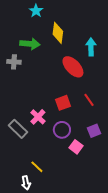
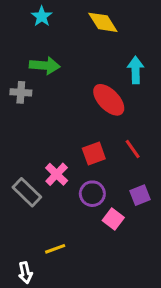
cyan star: (36, 11) -> (42, 16), moved
yellow diamond: (58, 33) -> (103, 22), moved, turned -40
yellow line: (37, 167) -> (55, 249), turned -64
white arrow: (26, 183) -> (25, 273), moved

